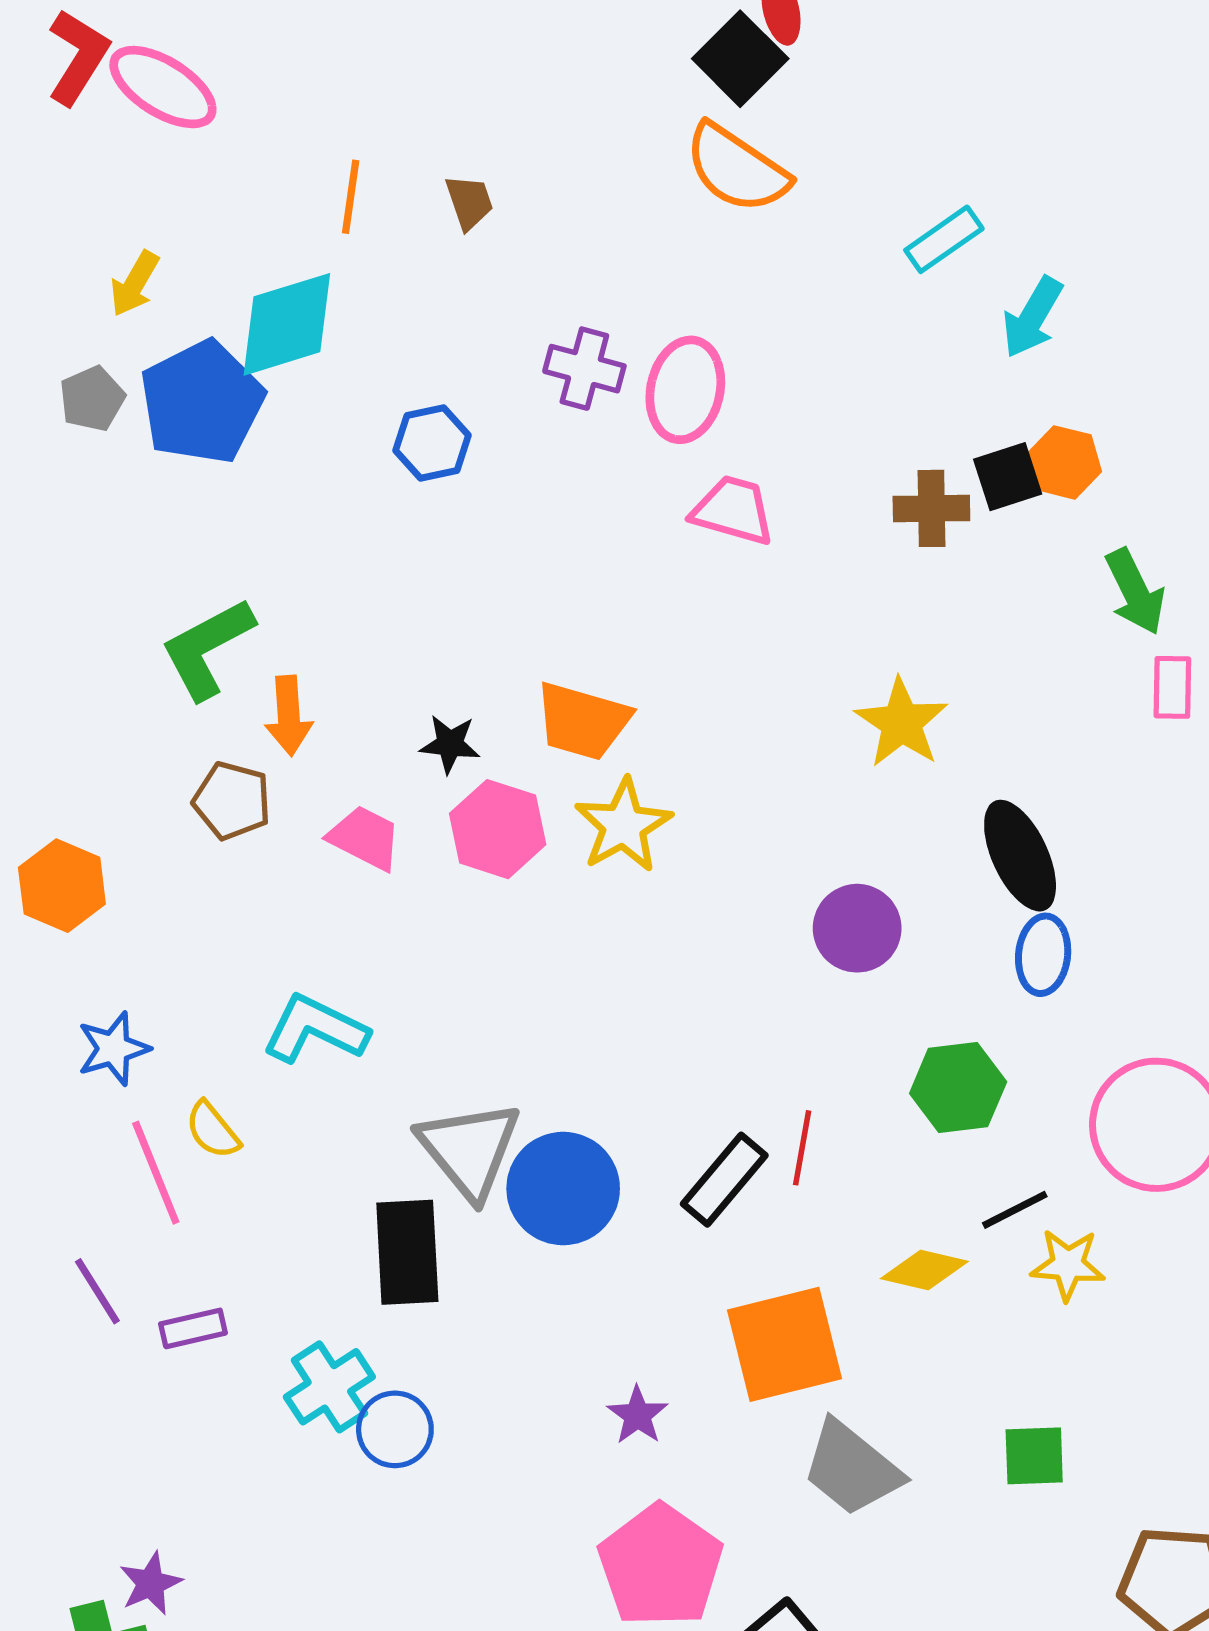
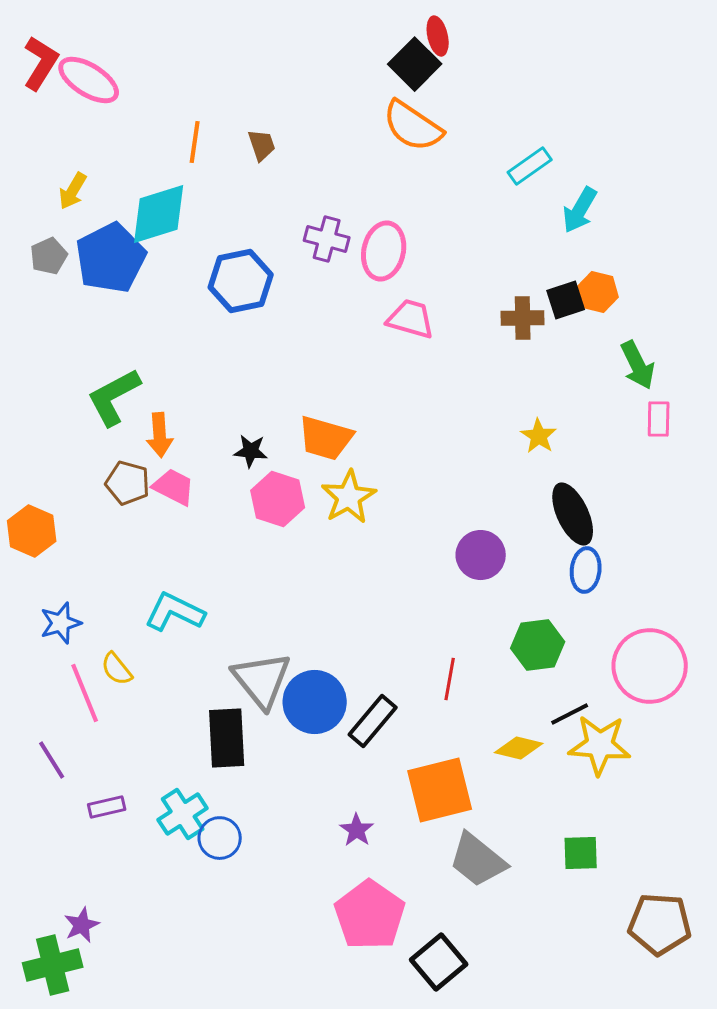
blue hexagon: (432, 443) -> (241, 281), size x1.5
yellow star: (901, 723) -> (539, 436), moved, size x0.7
pink trapezoid: (365, 838) -> (174, 487), moved
black rectangle: (724, 1180) -> (373, 721), moved
yellow star: (1068, 1265) -> (600, 745), size x1.5
purple rectangle: (193, 1328) -> (107, 807), moved

